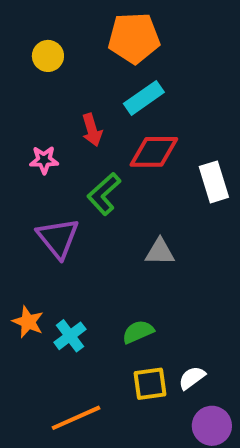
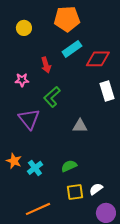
red diamond: (154, 152) -> (98, 59), moved

